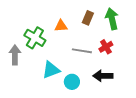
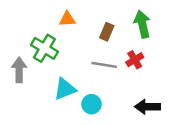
brown rectangle: (88, 18) -> (107, 32), moved
orange triangle: (61, 26) -> (67, 19), moved
black arrow: (103, 76) -> (147, 107), moved

